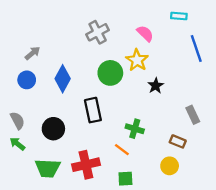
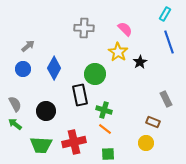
cyan rectangle: (179, 16) -> (165, 14), moved, turned -64
gray cross: (98, 32) -> (84, 28), turned 30
green circle: (110, 73) -> (95, 74), moved
black star: (156, 86) -> (140, 62), moved
green cross: (135, 129) -> (104, 110), moved

